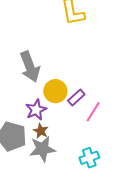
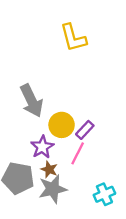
pink line: (93, 112) -> (78, 153), moved

